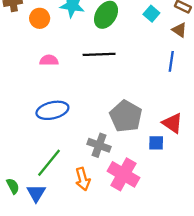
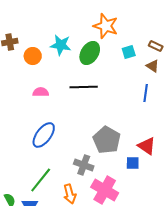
cyan square: (151, 14) -> (129, 52), turned 32
blue ellipse: (52, 110) -> (44, 135), turned -40

